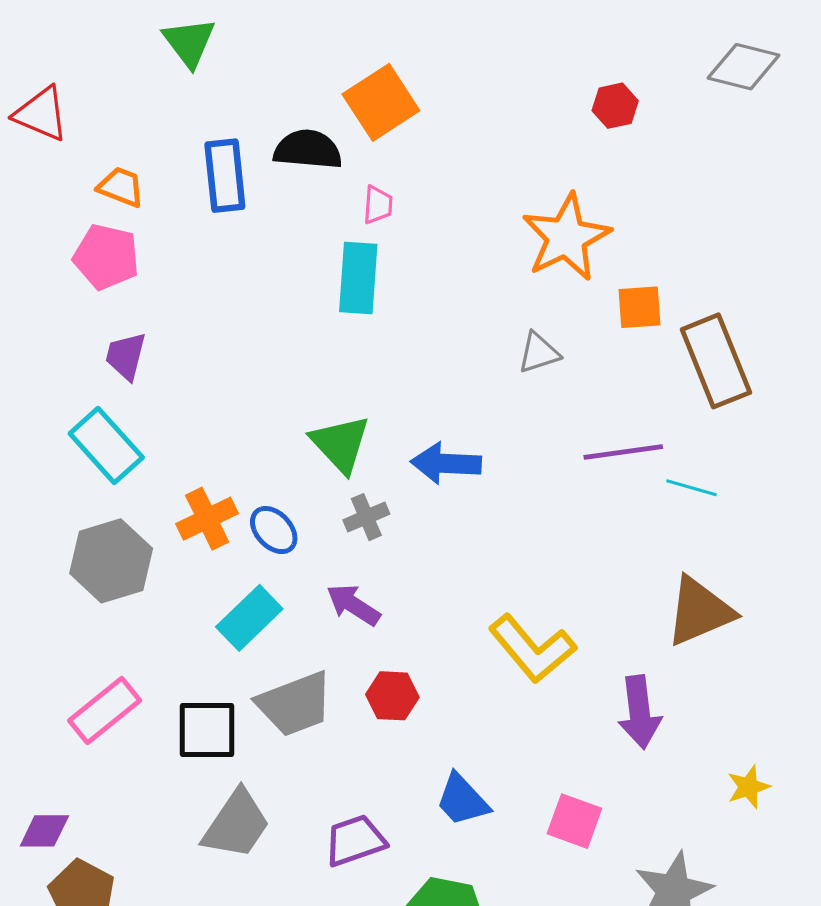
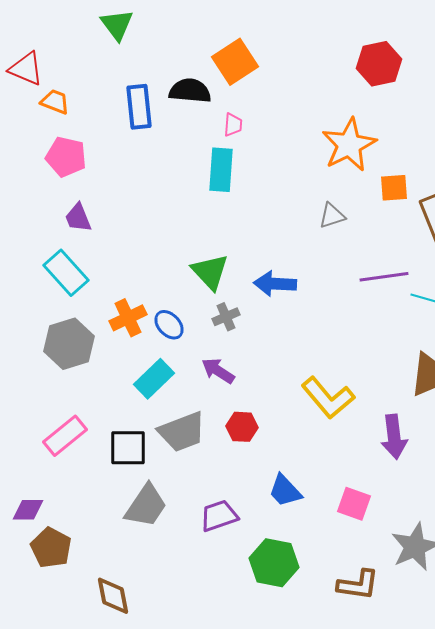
red hexagon: (615, 106) -> (379, 64), size x1.6
orange trapezoid: (121, 187) -> (55, 102), moved
purple trapezoid: (126, 356) -> (78, 218), turned -36

